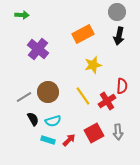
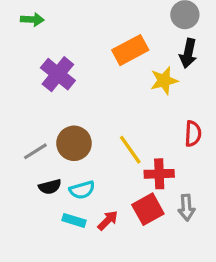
yellow star: (93, 65) -> (164, 81), moved
red cross: (107, 101) -> (159, 174), moved, turned 30
black semicircle: (33, 119) -> (50, 187), turned 104

